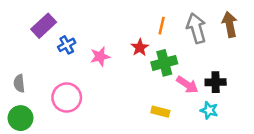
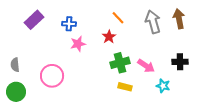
orange line: (162, 26) -> (118, 18), moved, turned -56
blue cross: (67, 45) -> (69, 24), moved, turned 32
green cross: (164, 63) -> (120, 63), moved
black cross: (216, 82) -> (180, 62), moved

